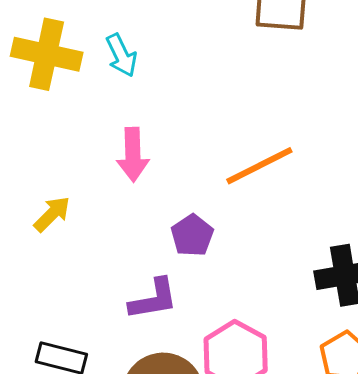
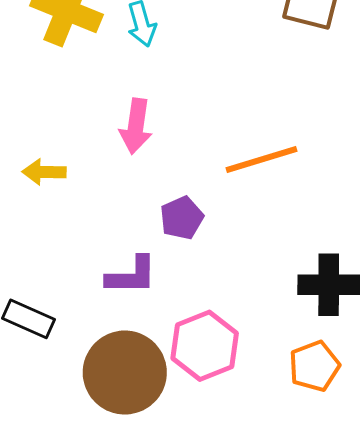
yellow arrow: (52, 214) -> (44, 172), turned -144

